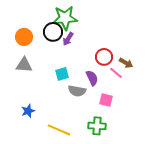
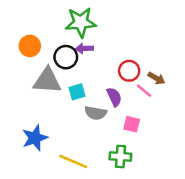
black circle: (53, 32) -> (66, 57), moved
purple arrow: (68, 39) -> (84, 48), turned 56
gray triangle: (24, 65) -> (47, 81), moved, size x1.4
blue star: (28, 111) -> (35, 138), size x1.5

